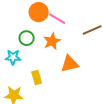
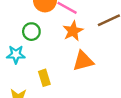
orange star: (52, 41) -> (73, 31), moved

